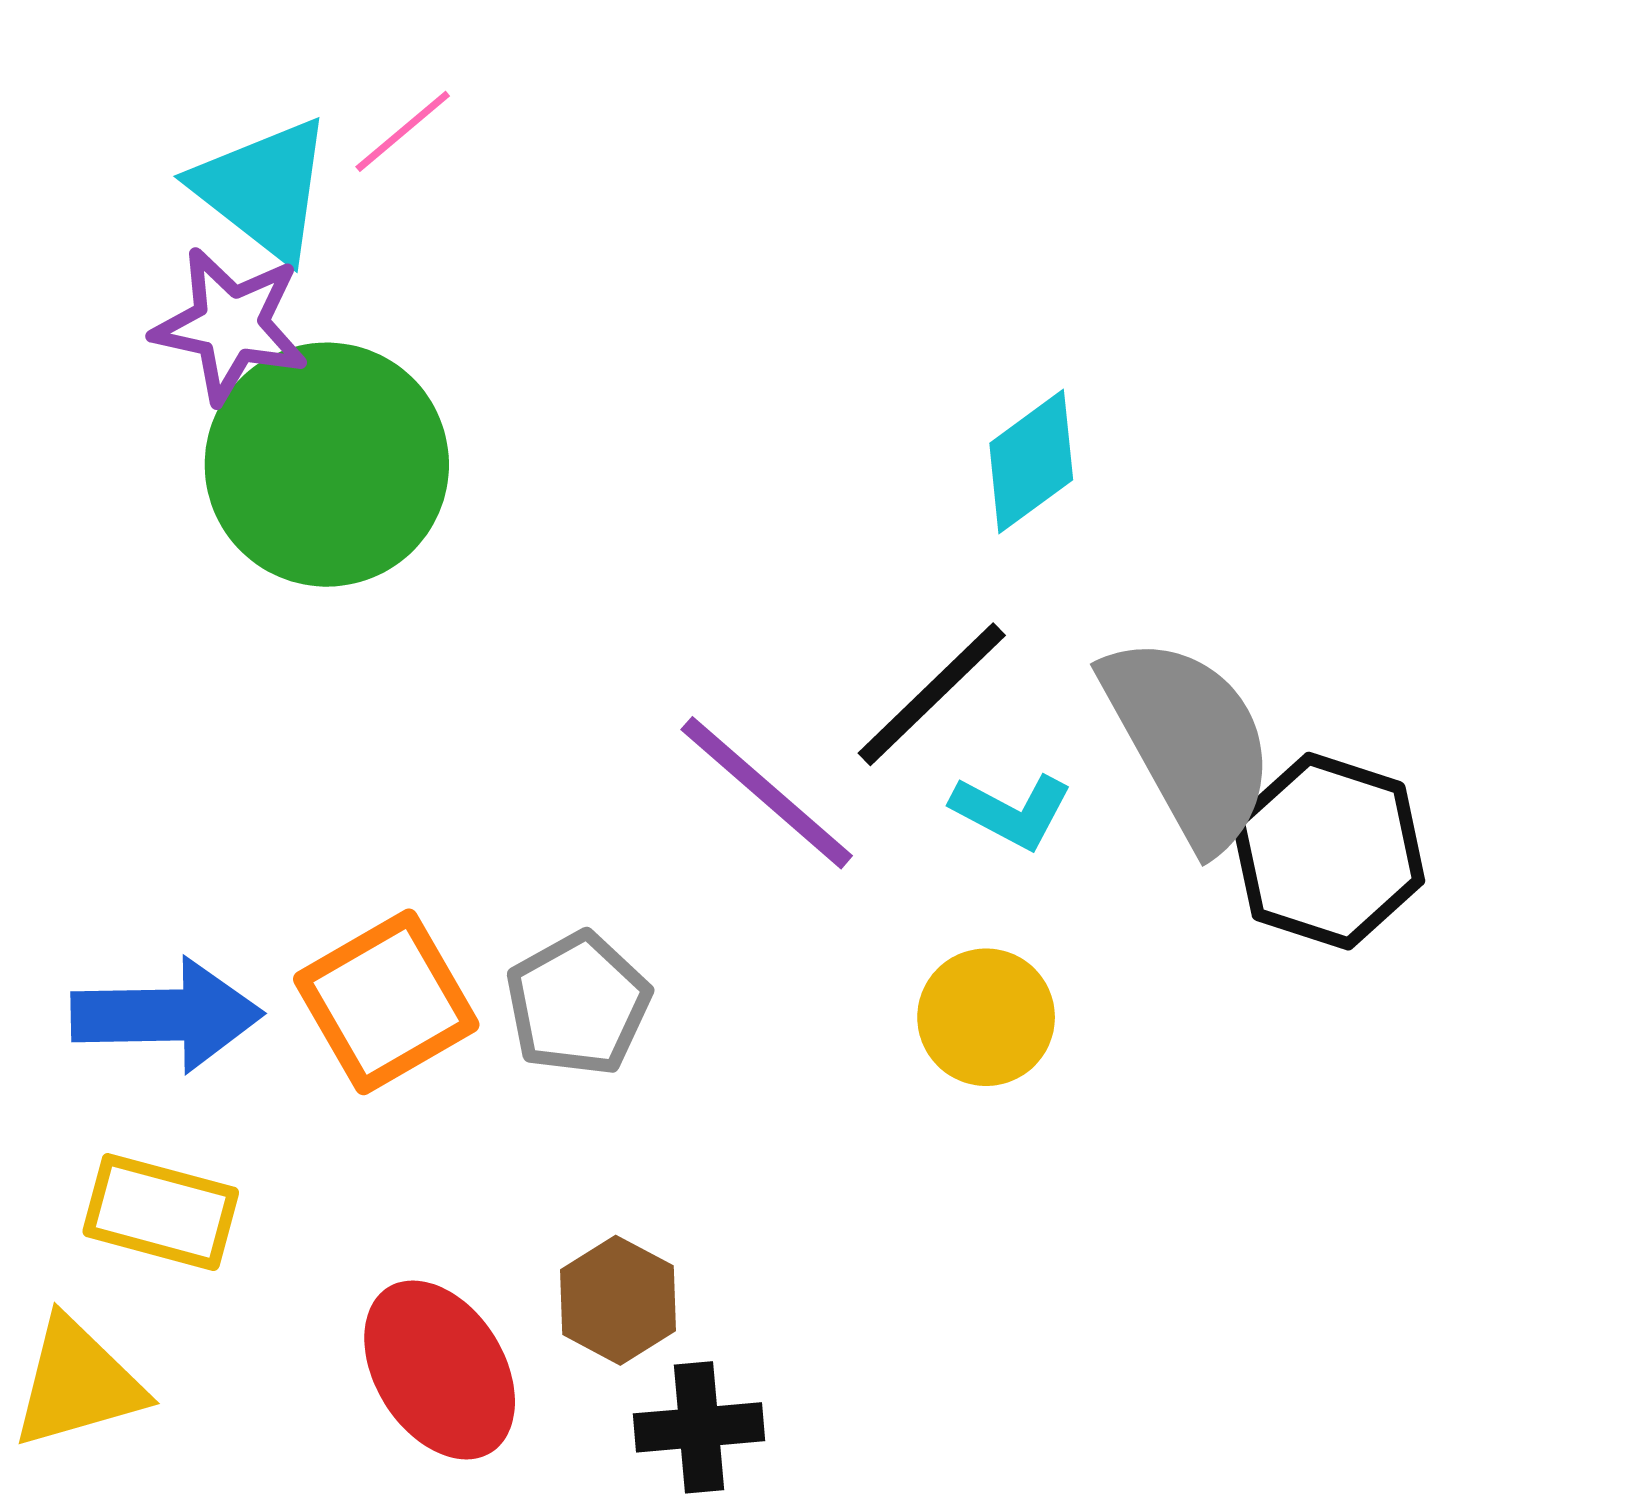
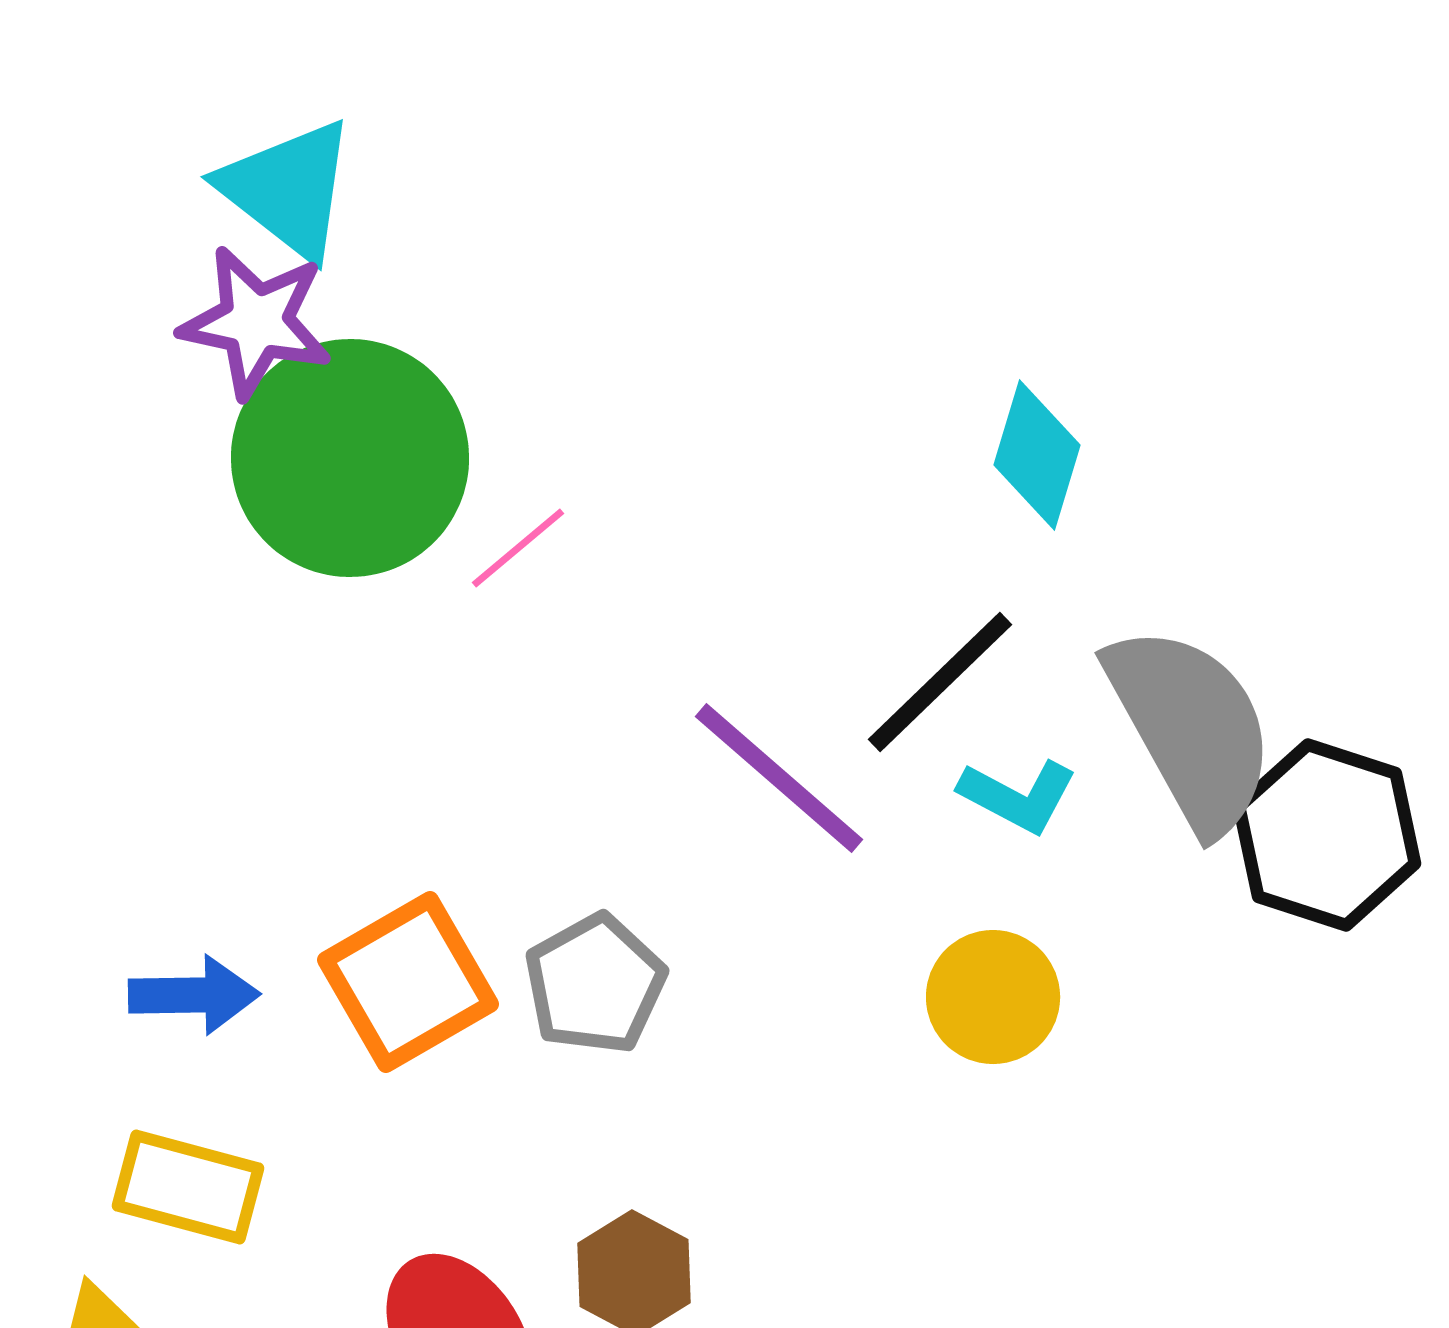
pink line: (403, 131) -> (518, 548), moved
cyan diamond: (1031, 462) -> (1037, 455), turned -37
blue arrow: (167, 1015) -> (194, 995), size x0.7

